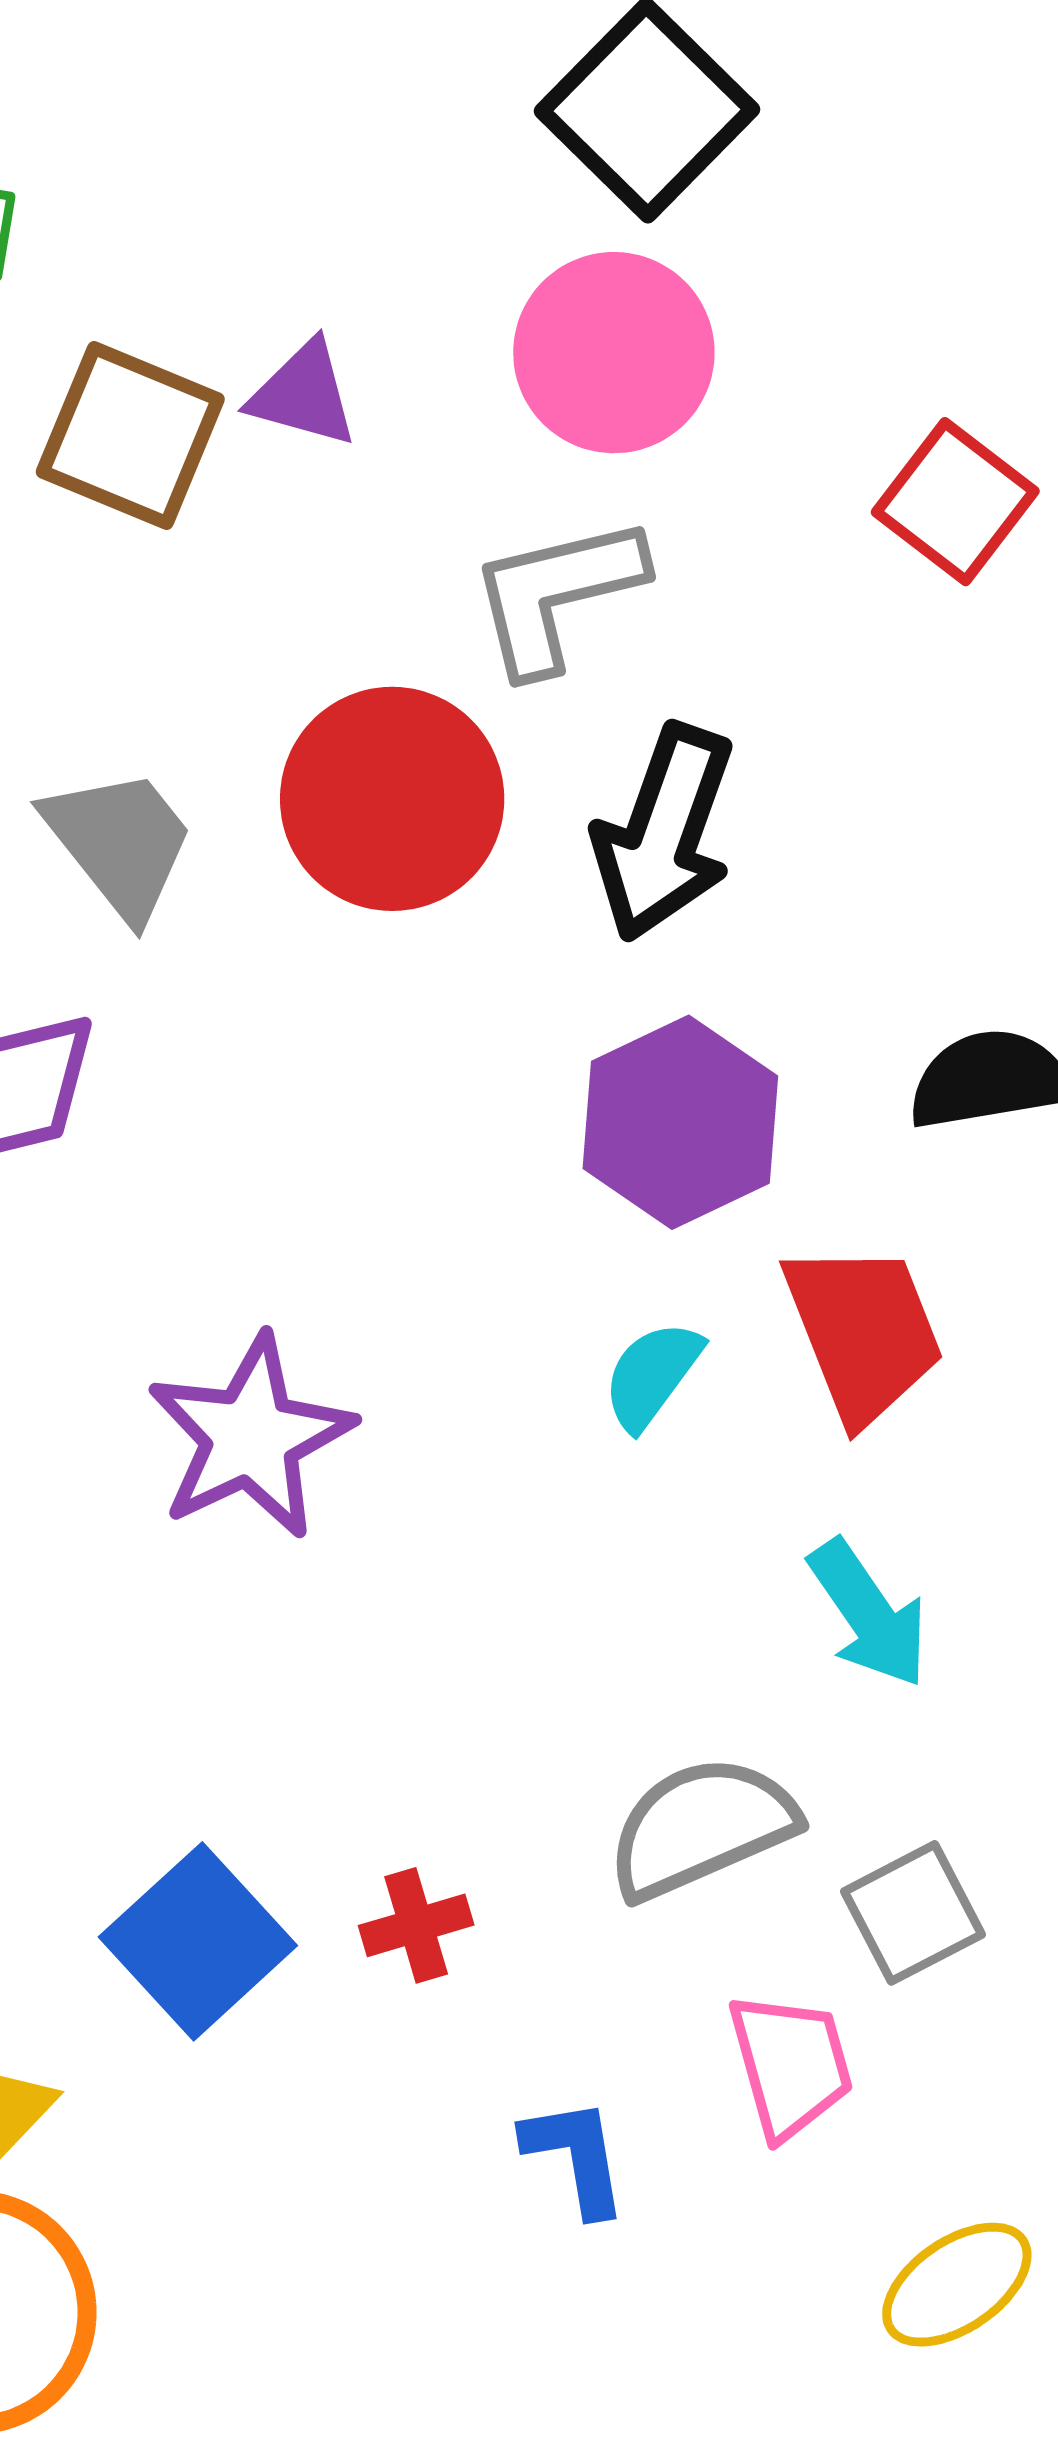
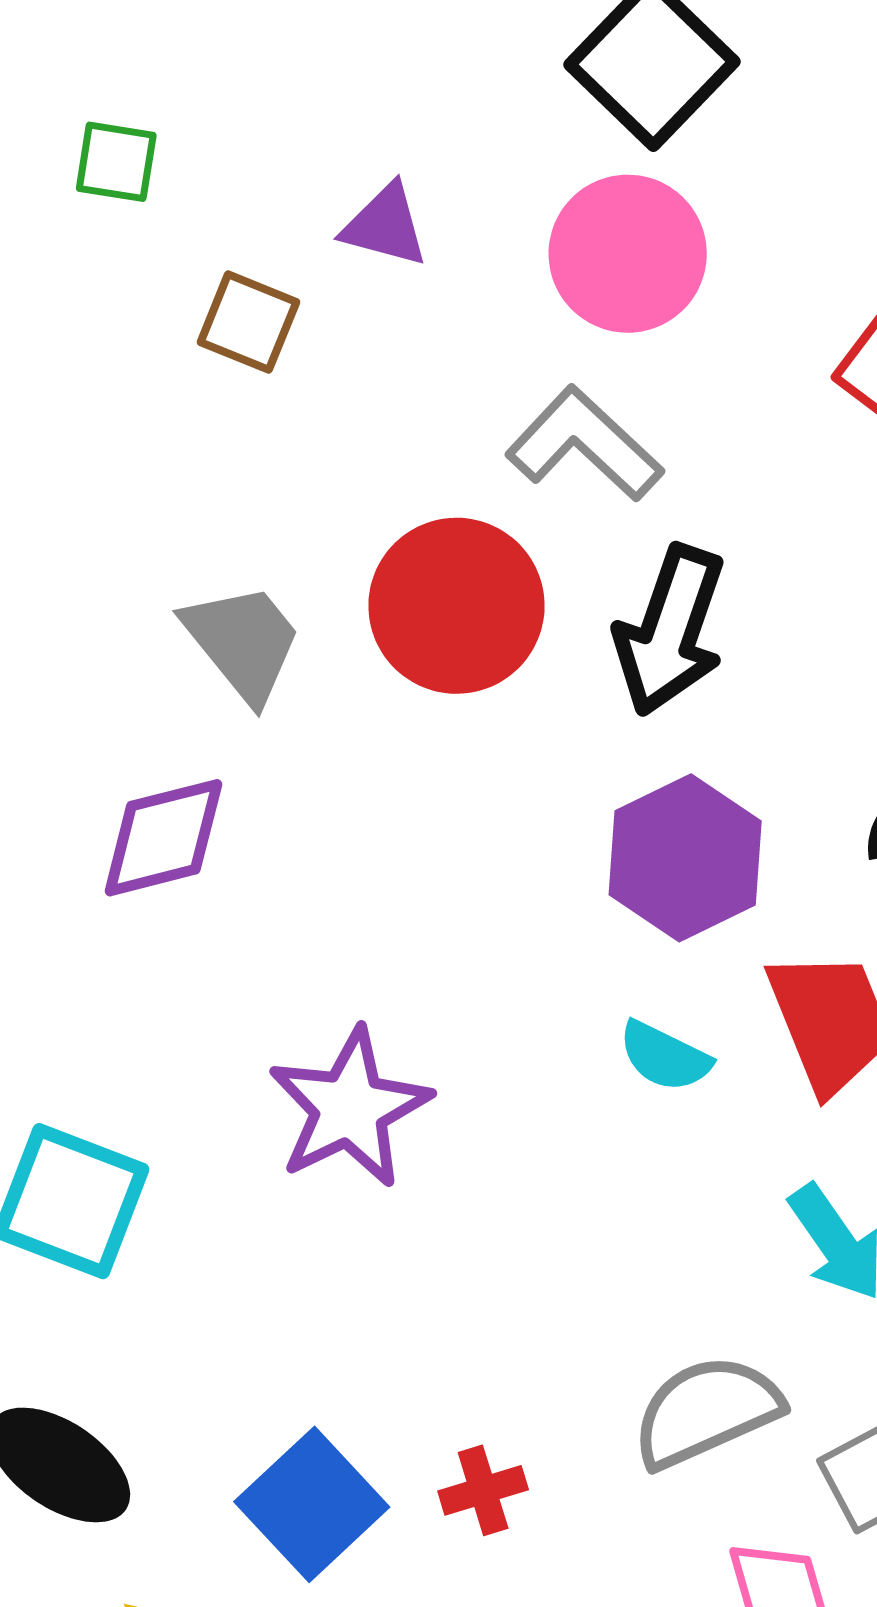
purple triangle: (303, 394) -> (385, 225), moved
brown square: (130, 435) -> (248, 322), size x0.7
gray L-shape: (557, 594) -> (584, 444), turned 57
cyan semicircle: (652, 1375) -> (665, 1056), turned -100

